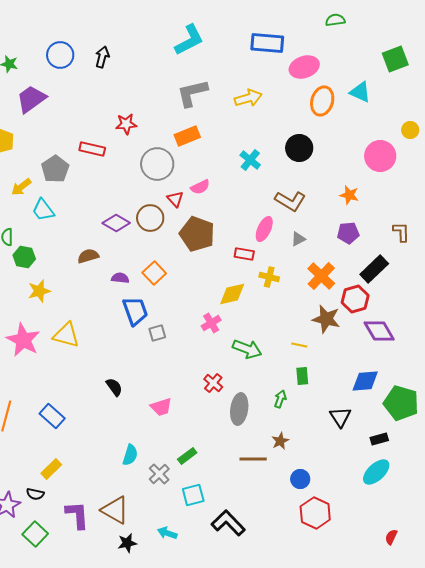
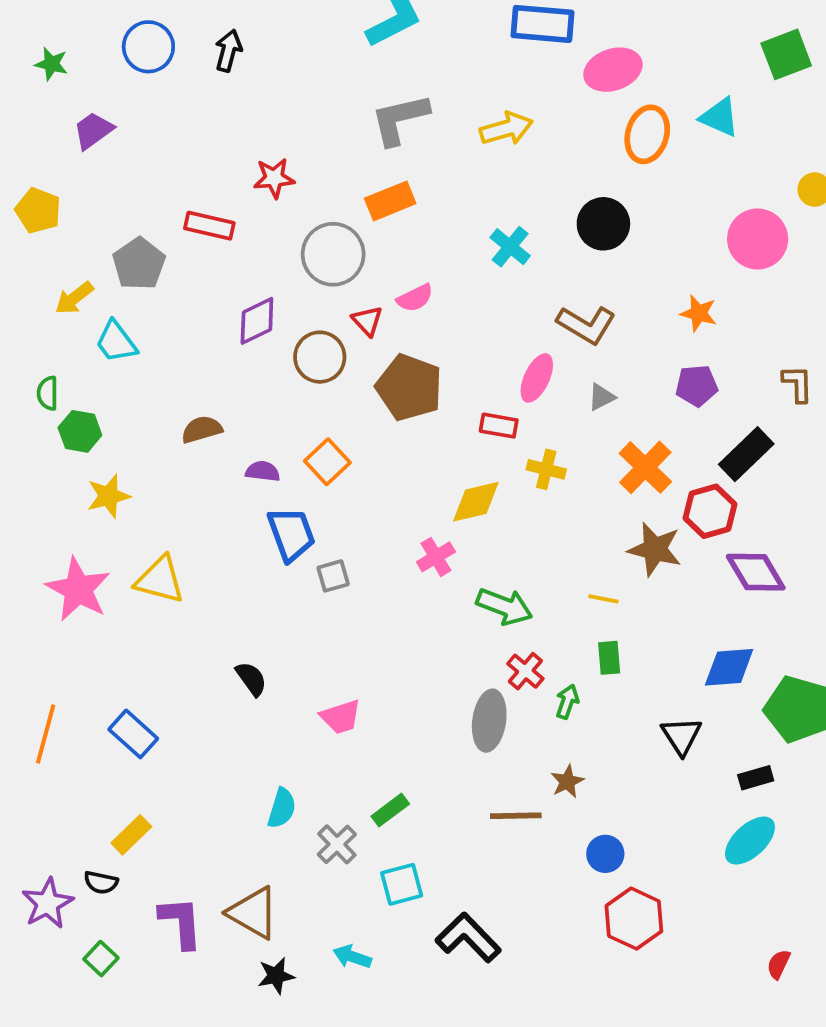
purple trapezoid: (31, 99) -> (93, 131), size x0.7
purple diamond: (116, 223) -> (257, 321), moved, turned -56
red cross: (213, 383) -> (525, 671), moved
green square: (35, 534) -> (101, 959), size x0.7

